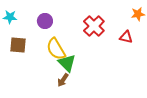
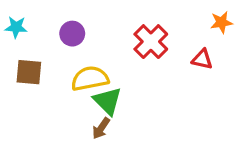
yellow semicircle: (56, 49) -> (90, 78), turned 110

